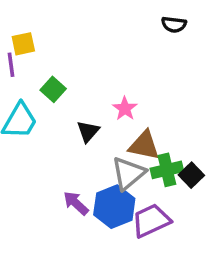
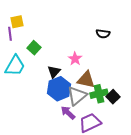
black semicircle: (174, 25) -> (103, 34), moved
purple arrow: (76, 203) -> (68, 113), moved
blue hexagon: (114, 207) -> (59, 89), moved

